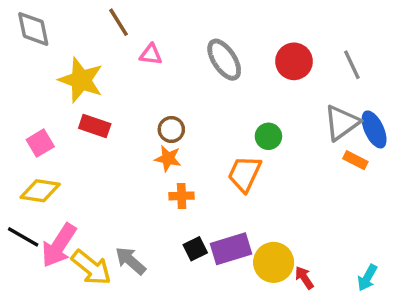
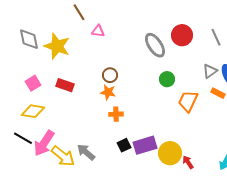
gray diamond: (33, 29) -> (29, 39), moved
gray ellipse: (224, 60) -> (155, 45), moved
gray triangle: (342, 123) -> (210, 71), size x0.7
red rectangle: (95, 126) -> (65, 85), moved
orange trapezoid: (245, 174) -> (188, 101), moved

